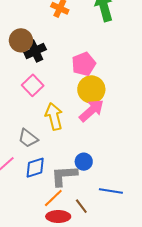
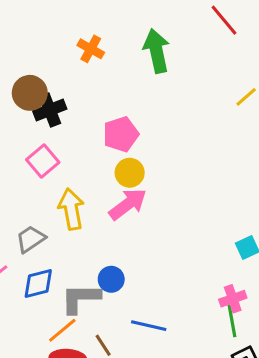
yellow circle: (91, 89) -> (130, 173), size x0.7
gray trapezoid: (28, 138) -> (31, 239), turned 105

